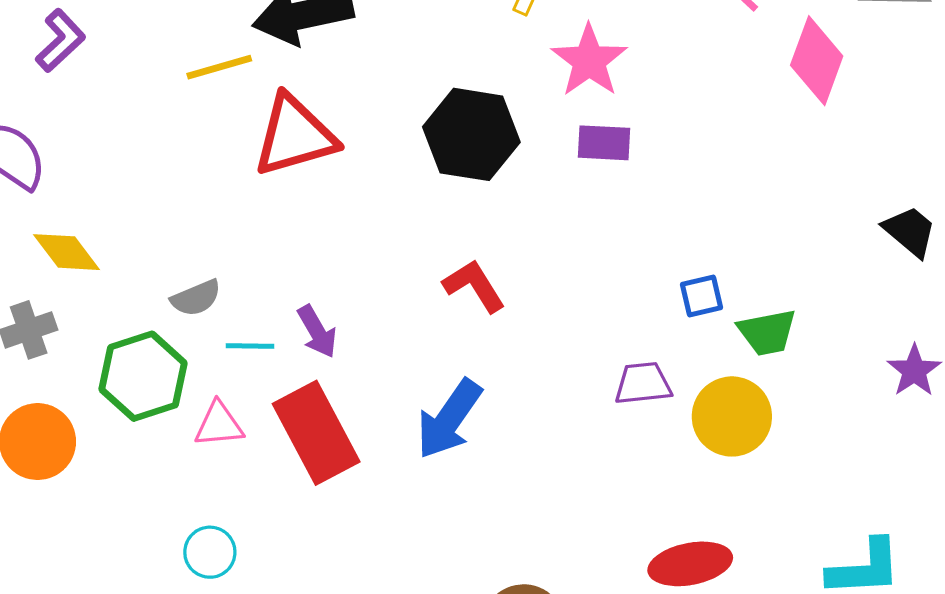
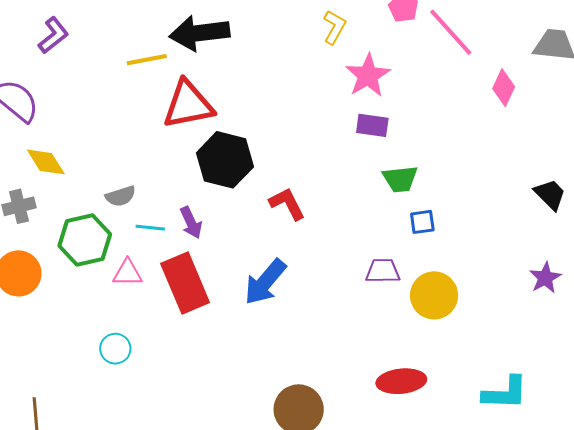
pink diamond: (817, 61) -> (504, 88), size x0.7
black hexagon: (471, 134) -> (225, 160), moved
green trapezoid: (767, 332) -> (400, 179), moved

